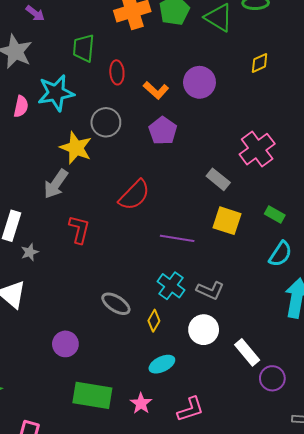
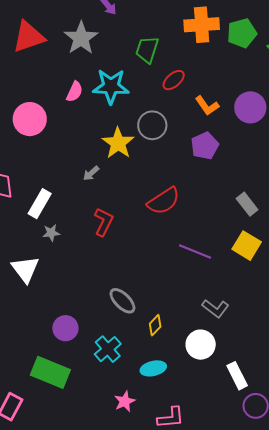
red ellipse: (117, 72) -> (174, 80), turned 40
gray arrow: (56, 184) -> (91, 173), size x0.6
cyan cross: (171, 286) -> (108, 349), moved
green rectangle: (92, 395) -> (50, 372), moved

